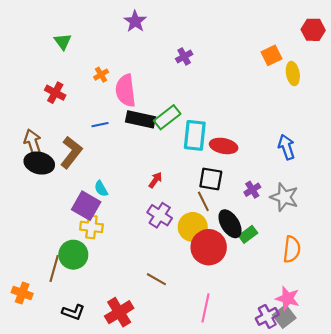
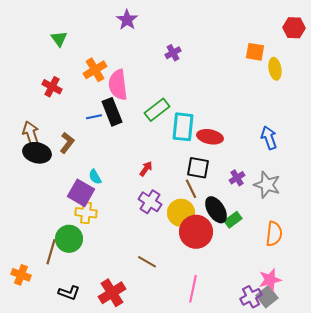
orange square: (272, 55) -> (255, 52), turned 36
orange cross: (101, 75) -> (95, 70), size x1.6
black rectangle: (140, 119) -> (112, 112), moved, turned 56
brown L-shape: (71, 152) -> (67, 143), size x0.7
pink star: (287, 298) -> (270, 280), turned -30

